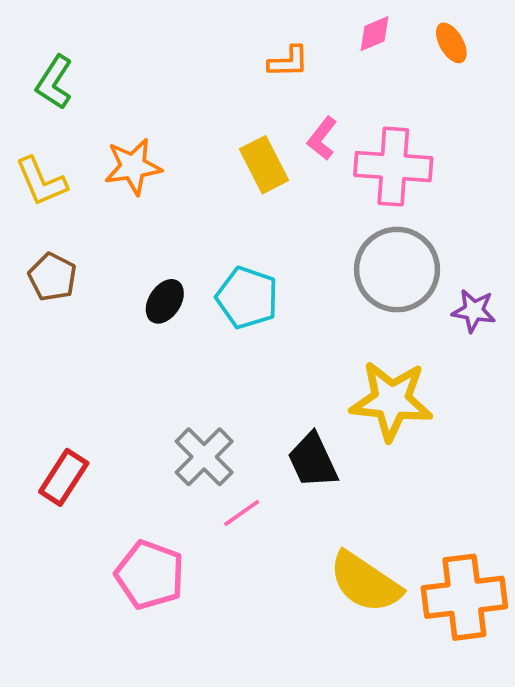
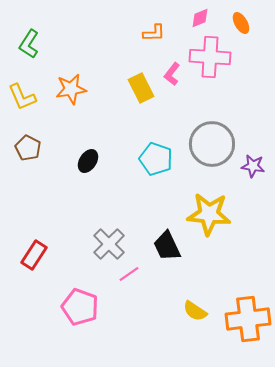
pink cross: (393, 167) -> (210, 57), moved
cyan pentagon: (247, 298) -> (156, 159), moved
yellow semicircle: (365, 582) -> (195, 311), size x0.6

